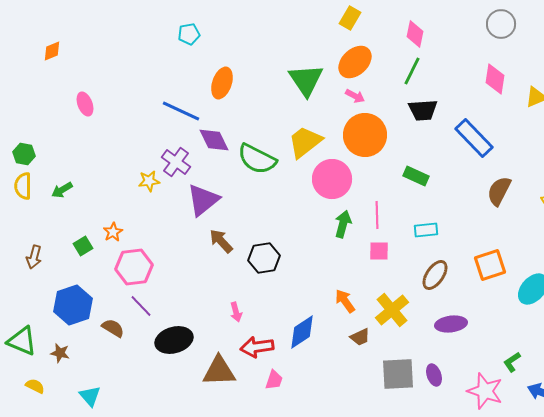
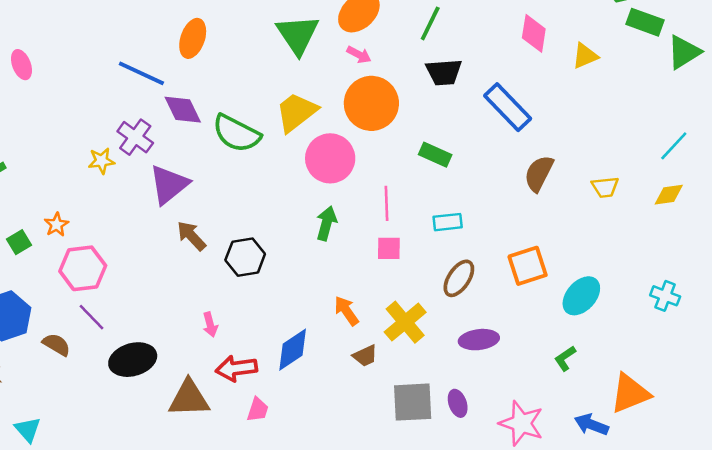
green arrow: (343, 224) -> (326, 223), moved
green L-shape: (512, 362) -> (565, 358), moved

